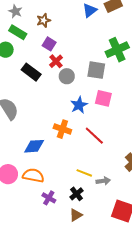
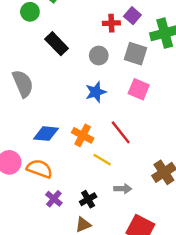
purple square: (49, 44) -> (132, 16), moved
red cross: (56, 61) -> (111, 23), moved, turned 32
blue star: (79, 105) -> (96, 92), moved
orange cross: (62, 129) -> (83, 135), moved
yellow line: (84, 173) -> (102, 160), moved

